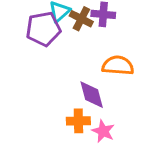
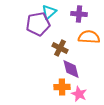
brown cross: (81, 19) -> (60, 48), moved
orange semicircle: (118, 65) -> (89, 37), moved

